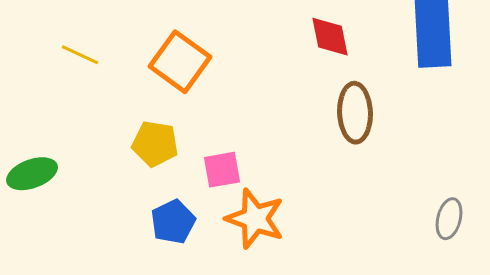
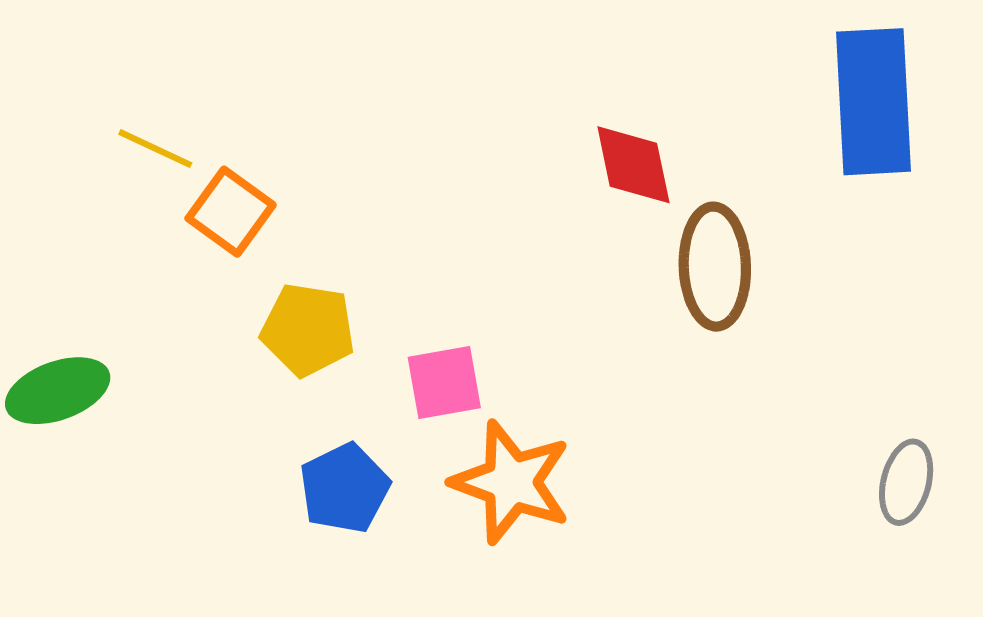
red diamond: (330, 37) -> (633, 165), moved
orange square: (180, 62) -> (231, 212), moved, size x0.7

